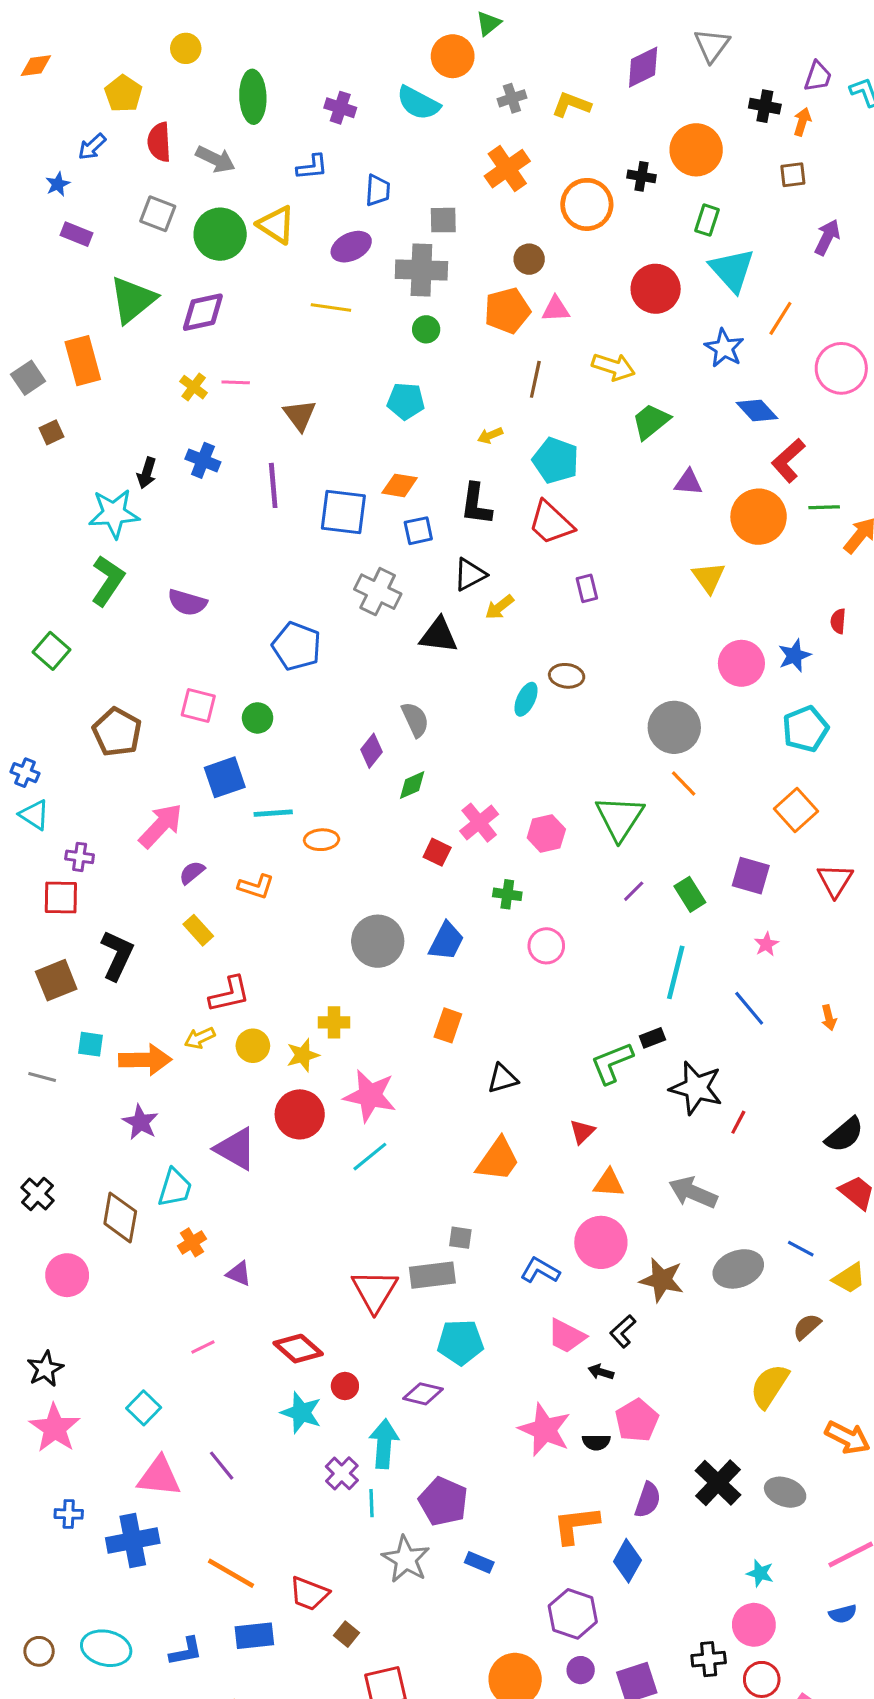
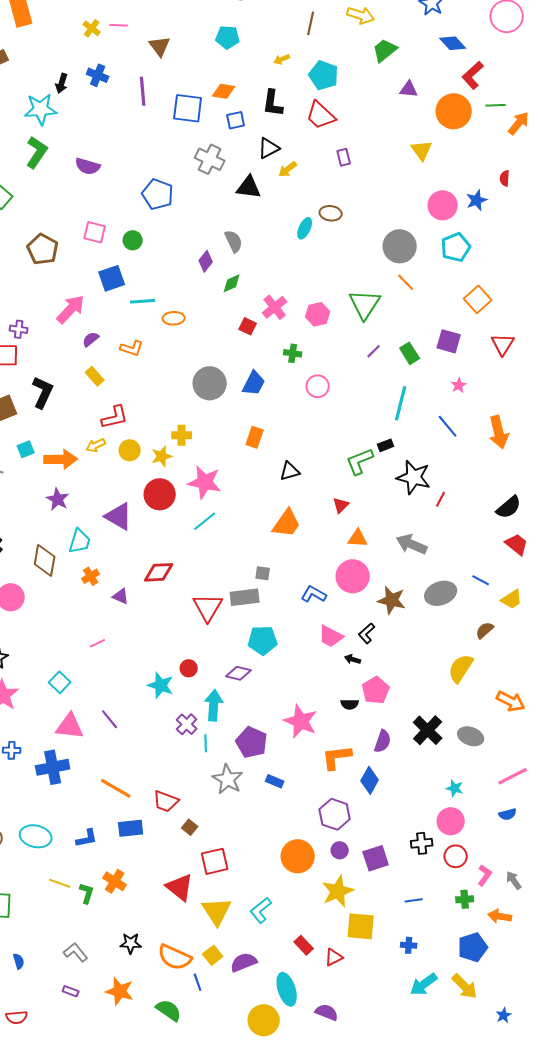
cyan pentagon: (805, 729) -> (456, 247), moved
orange arrow: (829, 1018) -> (499, 432), size x2.0
cyan square: (91, 1044) -> (26, 449), turned -30
red diamond: (298, 1349) -> (159, 572), moved, turned -44
pink star: (545, 1430) -> (301, 721), moved

